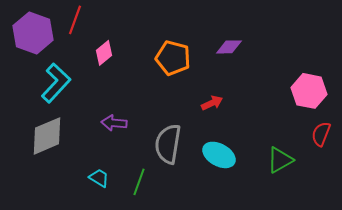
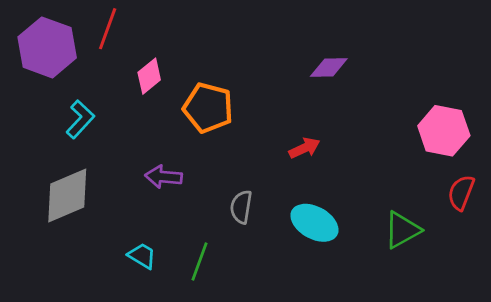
orange pentagon: (173, 58) -> (208, 108), moved
cyan L-shape: (56, 83) -> (80, 119), size x0.7
gray semicircle: (168, 144) -> (241, 207), size x0.6

